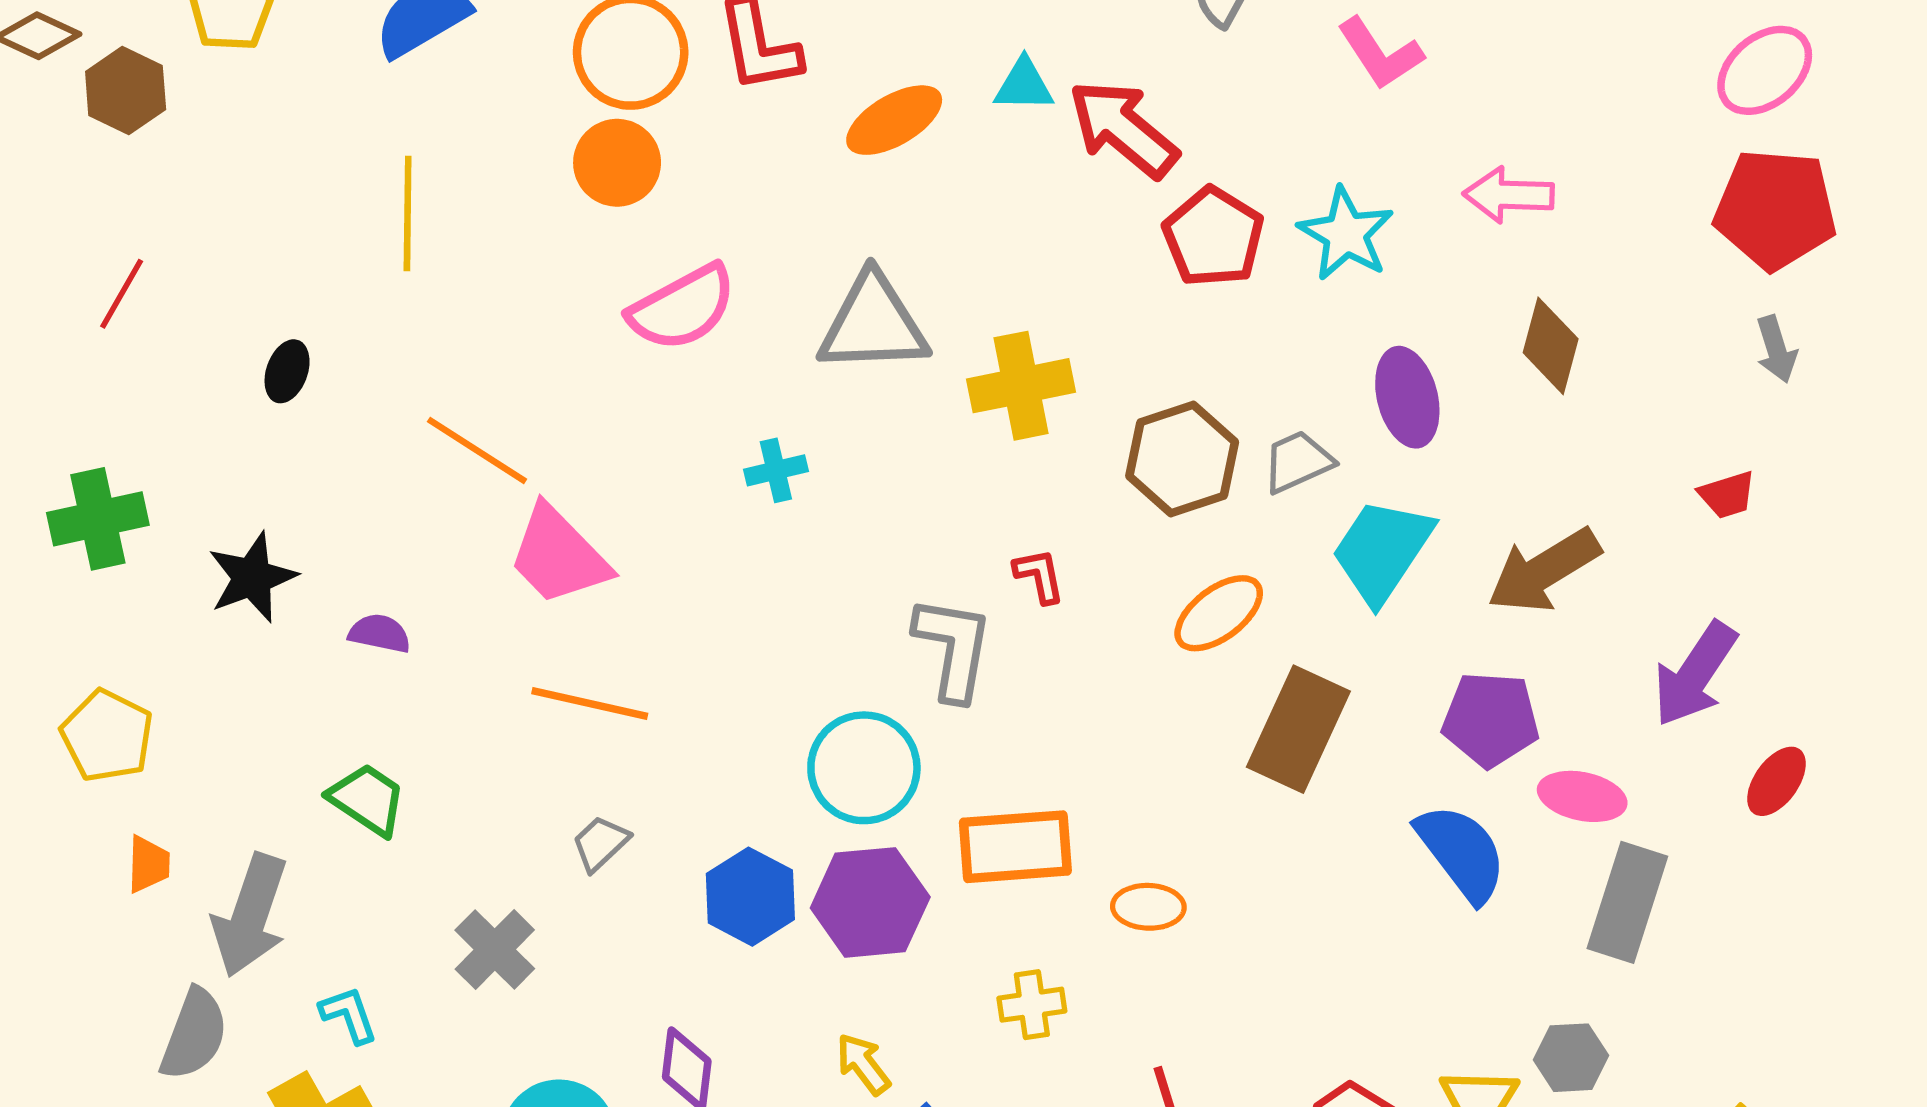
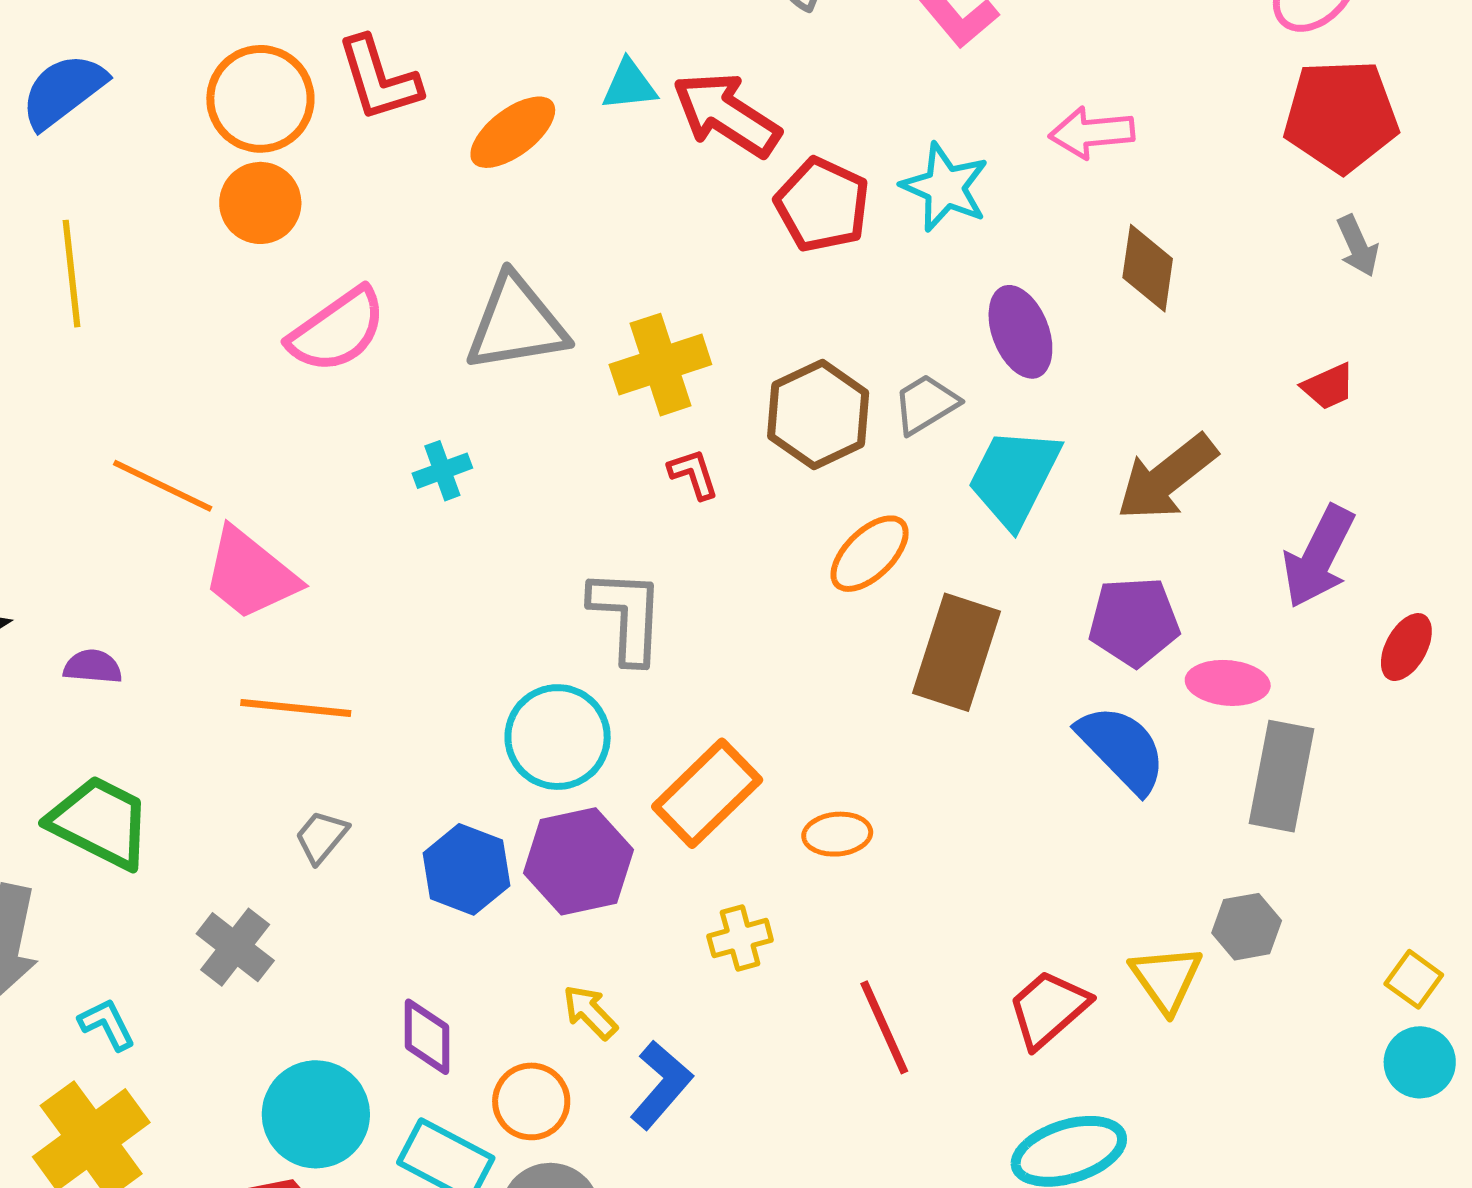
red L-shape: (1039, 576) -> (693, 474), moved
green trapezoid: (367, 799) -> (100, 822), size x1.4
orange rectangle: (1015, 847) -> (707, 793), turned -33

